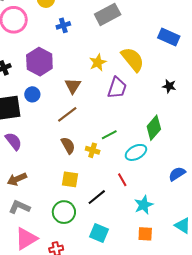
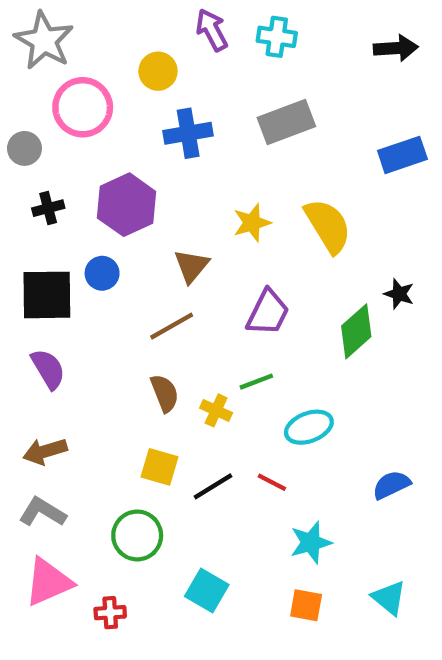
blue cross: (63, 25) -> (188, 133), size x1.5
blue rectangle: (169, 37) -> (402, 155), moved, turned -50
purple trapezoid: (117, 88) -> (268, 313), moved
green diamond: (154, 128) -> (356, 331), moved
red line: (122, 180) -> (272, 482), turned -40
black line: (97, 197) -> (213, 486), moved

